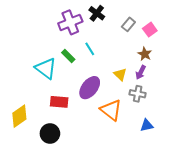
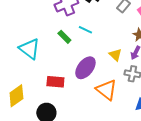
cyan line: (90, 49) -> (85, 30), turned -32
cyan triangle: (46, 68) -> (29, 49), moved

